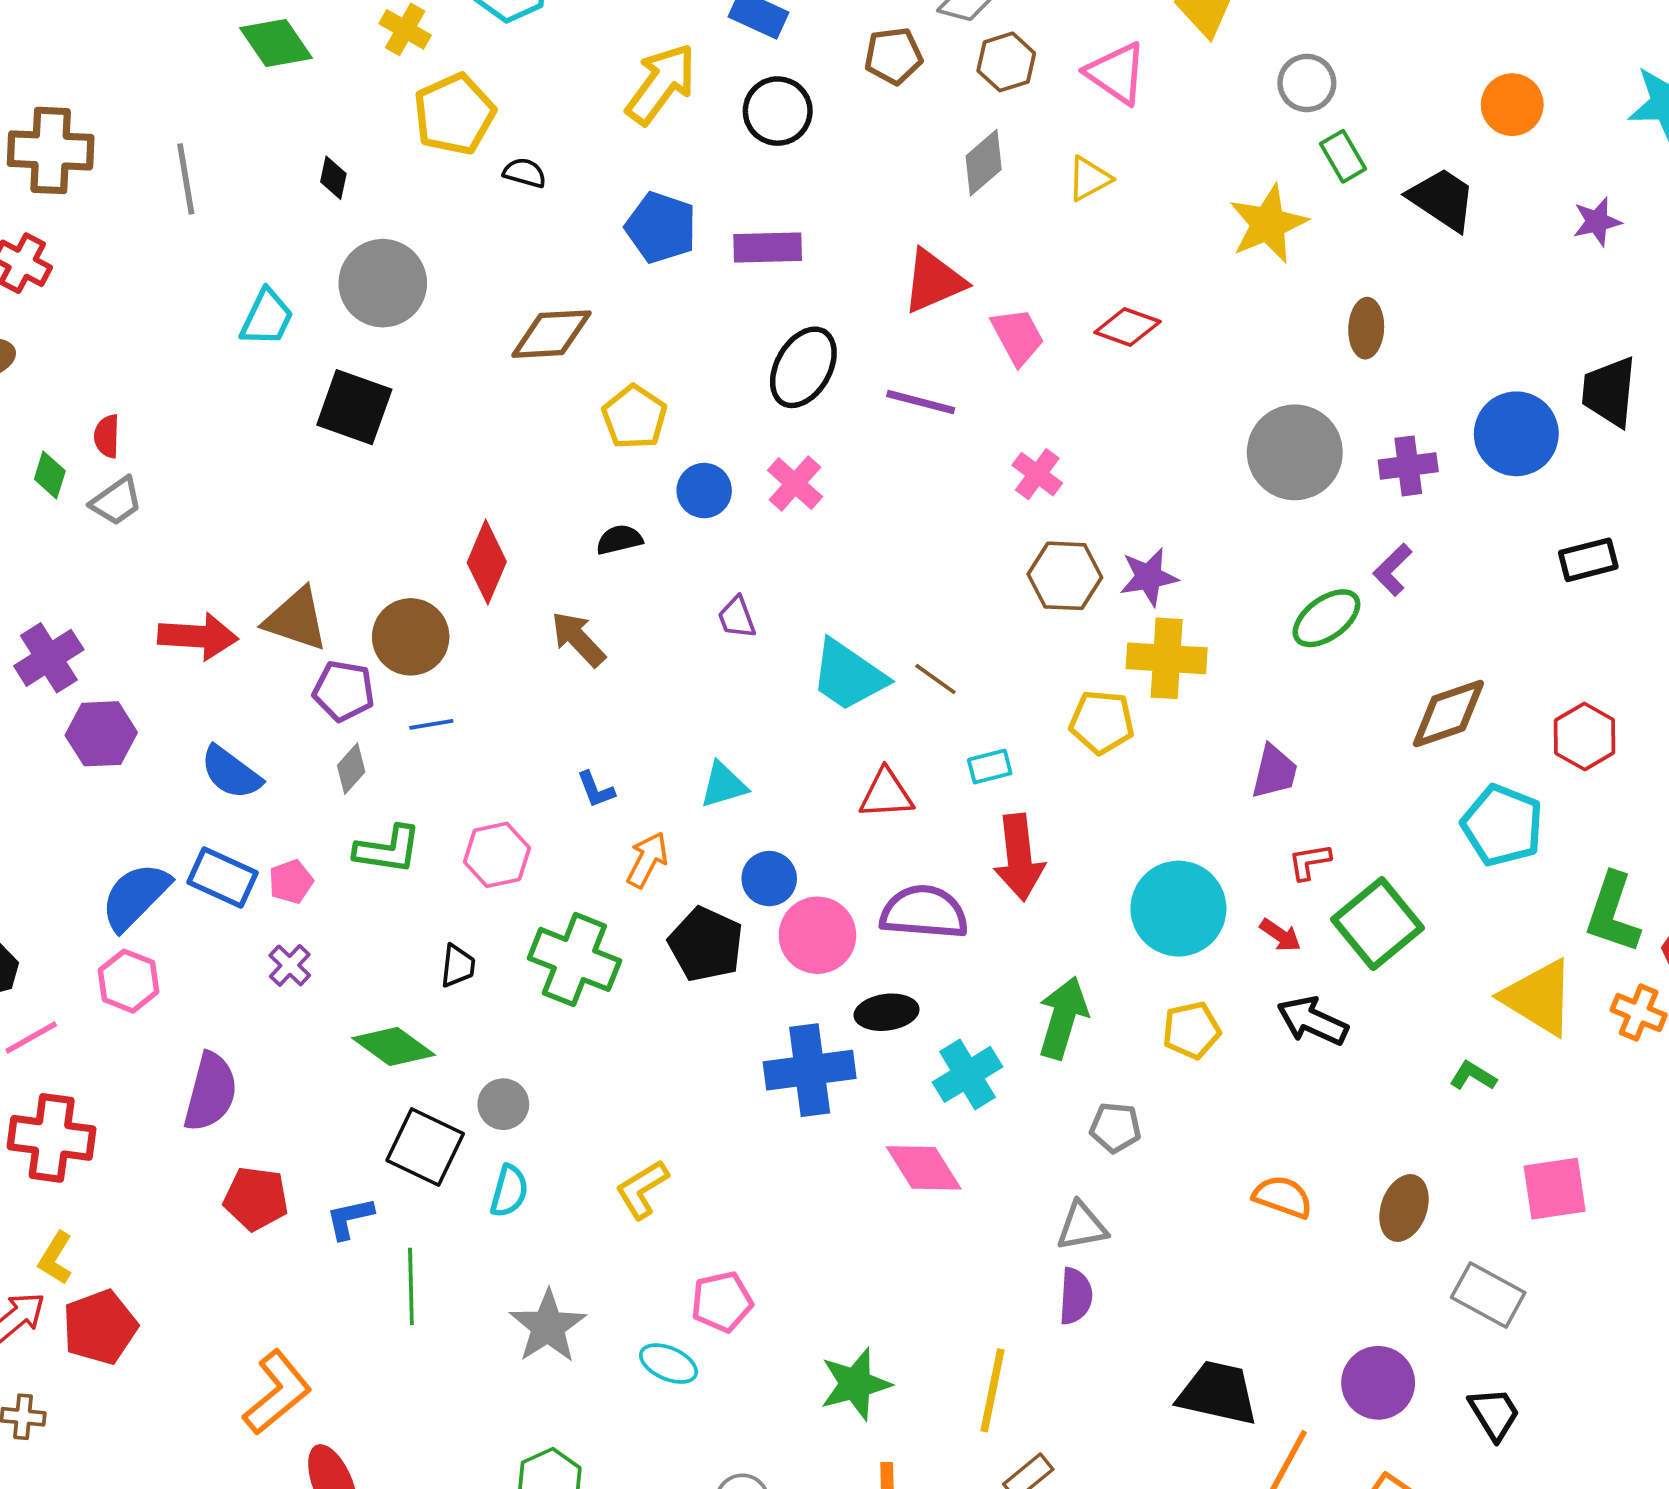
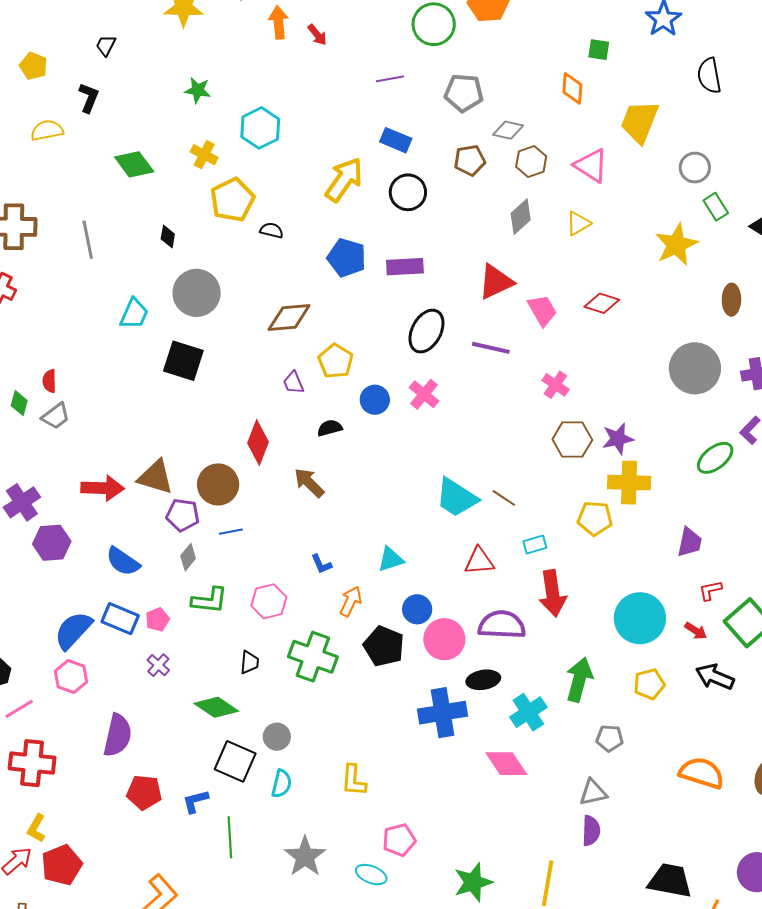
purple trapezoid: (737, 617) -> (293, 383), moved
yellow L-shape: (642, 1189) -> (354, 780), turned -52
orange semicircle: (1283, 1197) -> (702, 773), size x1.4

